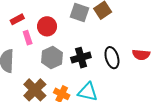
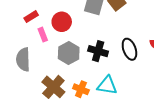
black cross: (81, 58) -> (98, 51), turned 36

